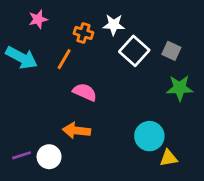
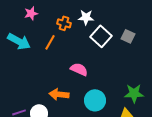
green star: (180, 88) -> (134, 93), moved
pink semicircle: (85, 92) -> (79, 69), moved
cyan circle: (149, 136) -> (95, 100), moved

